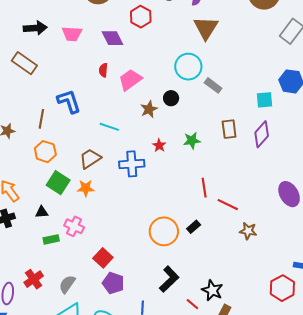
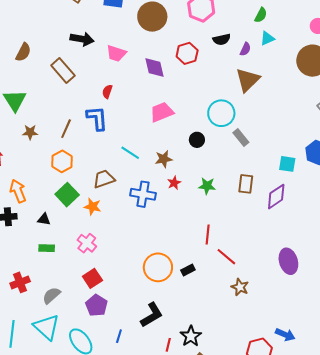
red semicircle: (103, 70) -> (107, 92), moved
brown star: (149, 109) -> (164, 159), moved
pink cross: (74, 226) -> (87, 243), moved
red line: (192, 304) -> (168, 345), turned 48

